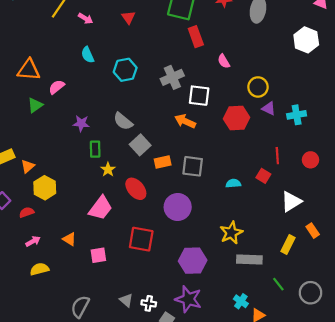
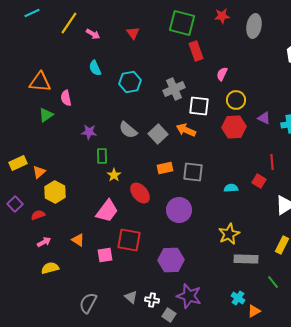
pink semicircle: (224, 61) -> (222, 74), turned 56
pink semicircle: (57, 87) -> (66, 98), turned -63
yellow circle: (258, 87) -> (236, 100), moved
gray square: (140, 145) -> (158, 134), moved
red square: (141, 239) -> (129, 240), moved
purple hexagon: (193, 261) -> (171, 260), moved

